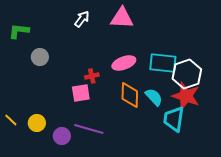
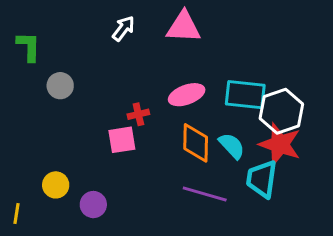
green L-shape: (19, 31) -> (29, 47), turned 85
yellow line: (11, 120) -> (17, 214), moved, turned 56
purple line: (89, 129) -> (205, 194), moved

